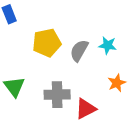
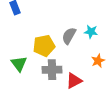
yellow pentagon: (47, 43) -> (44, 46), moved

